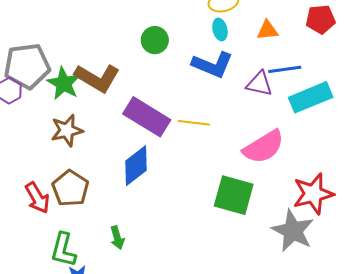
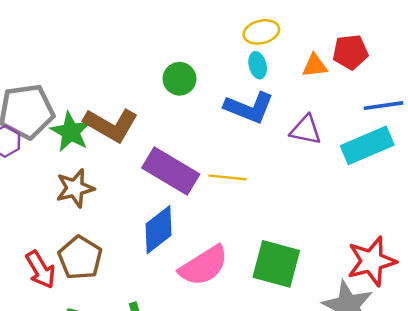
red pentagon: (320, 19) -> (350, 52), moved
blue line: (285, 69) -> (383, 106), moved
pink semicircle: (264, 147) -> (204, 266), moved

